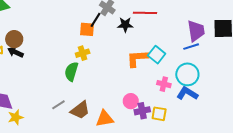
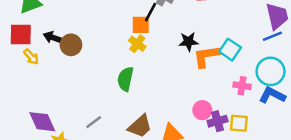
black star: (125, 25) -> (189, 42), moved
brown circle: (14, 39) -> (71, 45), moved
black arrow: (15, 52) -> (53, 38), moved
yellow cross: (83, 53) -> (137, 44), moved, turned -32
gray line: (58, 105) -> (94, 122), moved

